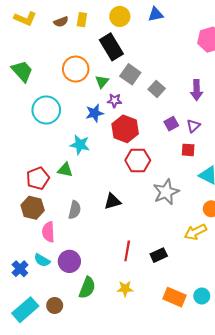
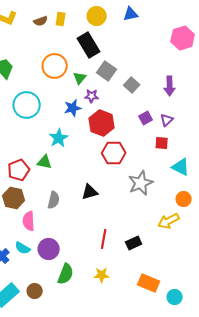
cyan star: (80, 145) -> (59, 138), turned 30
cyan circle: (202, 296) -> (175, 297), moved

